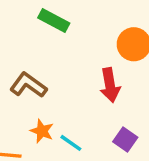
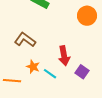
red arrow: (110, 85) -> (64, 56), moved

